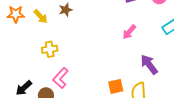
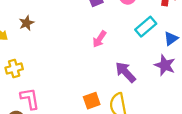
pink L-shape: (60, 78) -> (30, 99), turned 135

